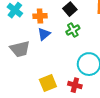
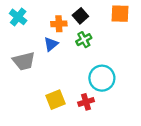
orange cross: (40, 16) -> (59, 24), moved
red cross: (75, 85) -> (86, 102), turned -32

